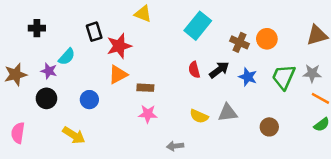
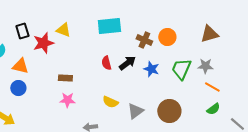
yellow triangle: (143, 14) -> (63, 30), moved
cyan rectangle: (198, 26) -> (109, 26), turned 45
orange triangle: (118, 75) -> (20, 66), moved, turned 42
gray triangle: (228, 113) -> (135, 111), moved, turned -30
brown circle: (269, 127) -> (169, 111), size x1.5

